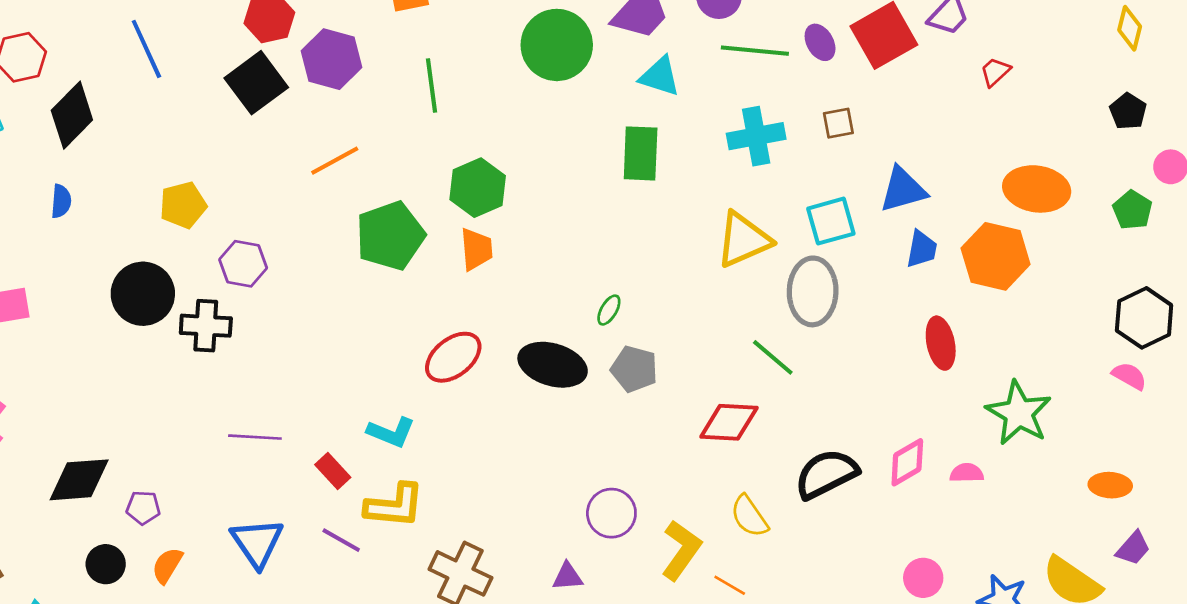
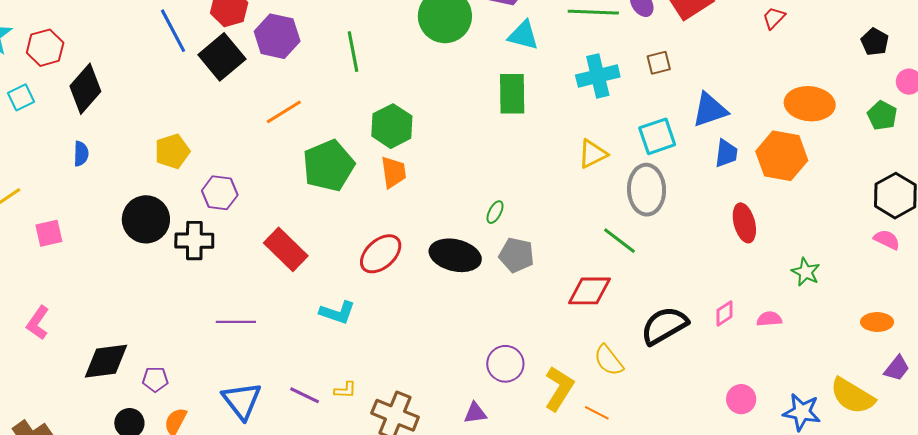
blue line: (146, 49) -> (173, 31), moved
yellow triangle: (743, 240) -> (593, 154), size x0.7
green star: (1019, 413) -> (806, 272), size x0.6
pink diamond: (907, 462) -> (724, 313), size x0.7
red rectangle: (333, 471) -> (286, 249), moved, size x1.6
yellow L-shape: (394, 506) -> (345, 390), moved, size x0.5

